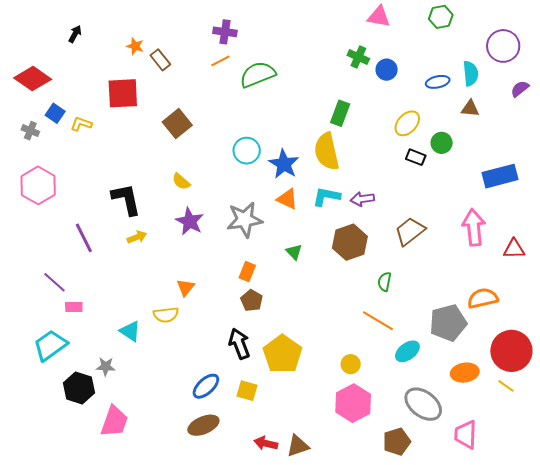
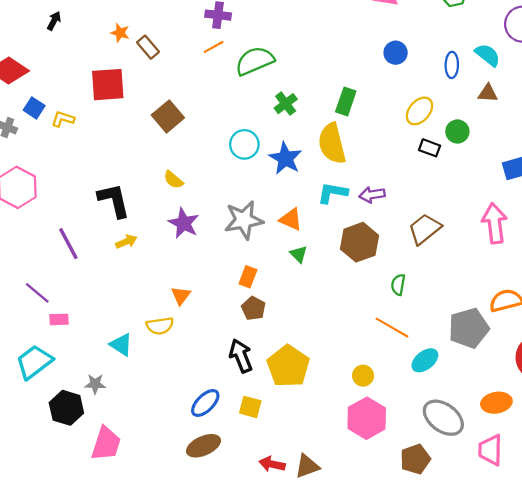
green cross: (358, 57) -> (286, 104), moved, turned 30
cyan semicircle: (471, 73) -> (488, 55), turned -45
blue ellipse: (438, 82) -> (452, 65), turned -75
orange triangle: (287, 199) -> (291, 219), moved
orange ellipse: (465, 373) -> (496, 403), moved

